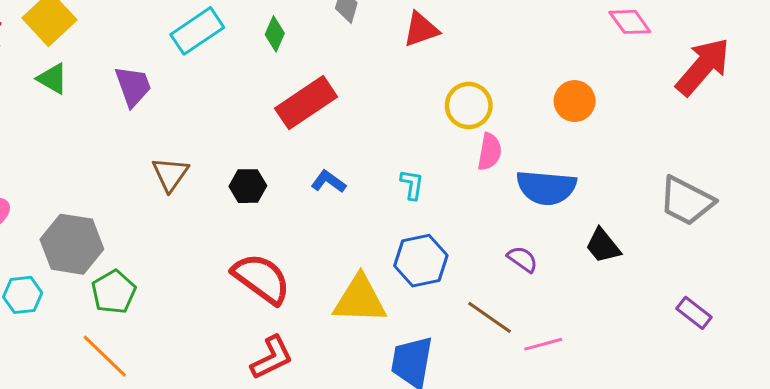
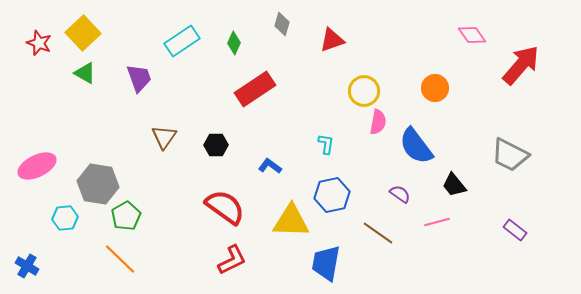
blue L-shape: (328, 182) -> (270, 166), moved
blue semicircle: (546, 188) -> (416, 146), turned 48
pink line: (543, 344) -> (437, 222), moved

